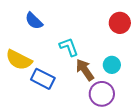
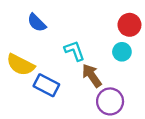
cyan circle: (112, 65) -> (122, 52), moved

